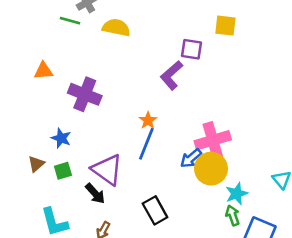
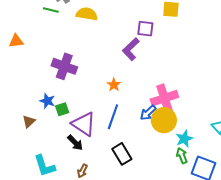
orange triangle: (43, 71) -> (16, 41), moved
blue line: (146, 144) -> (113, 117), moved
green square: (63, 171) -> (62, 109), moved

